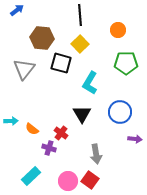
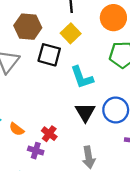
orange circle: (118, 30) -> (113, 18), size x1.5
cyan L-shape: (90, 83) -> (82, 77), turned -50
black triangle: (82, 114) -> (85, 112), moved

